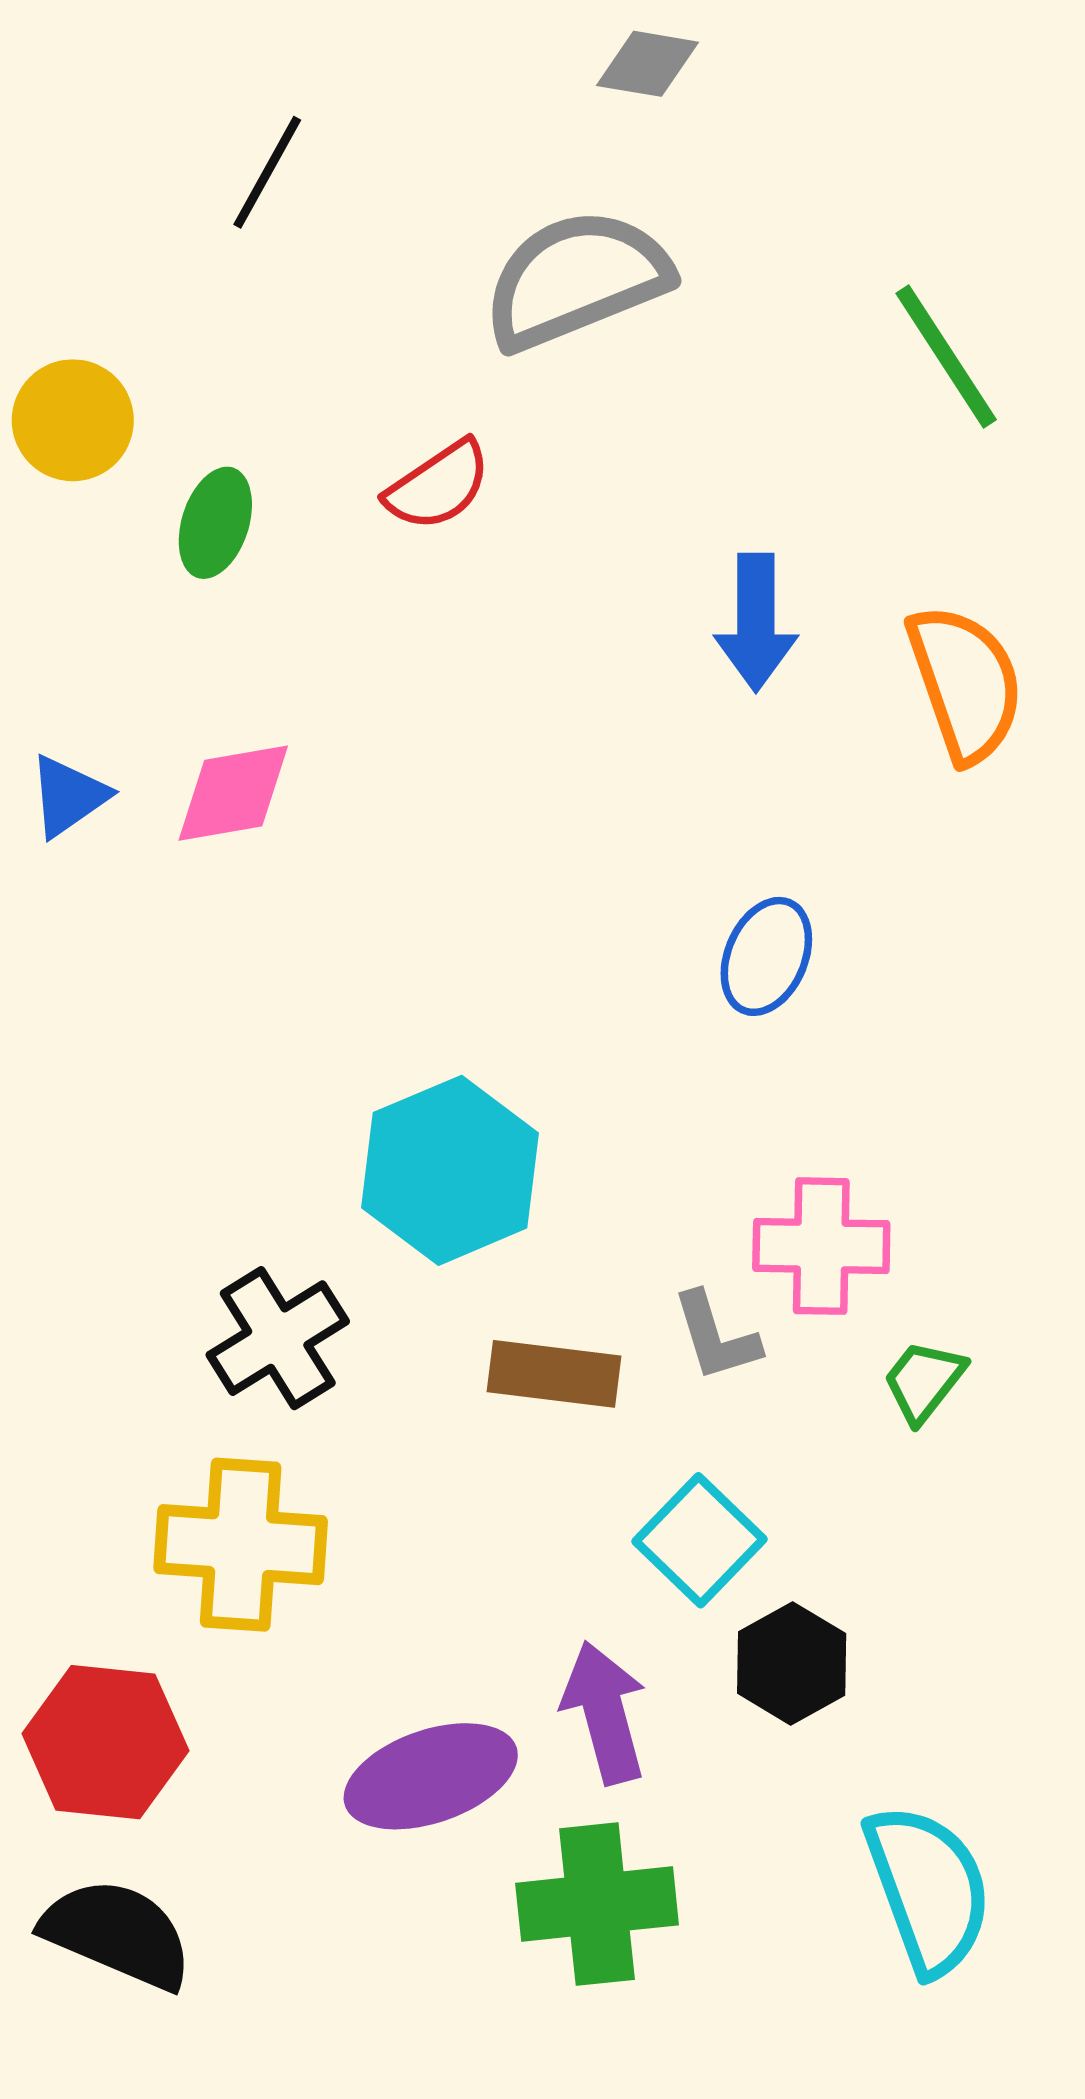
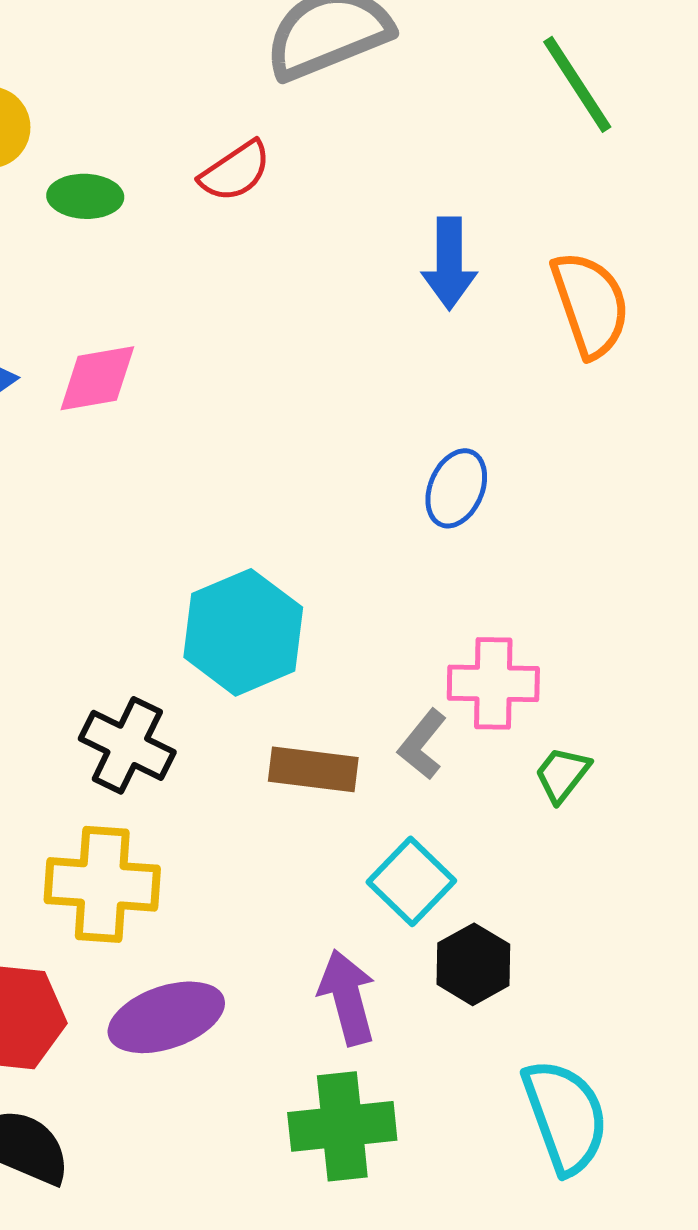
green ellipse: (215, 523) -> (85, 196), turned 74
gray L-shape: (716, 1337) -> (422, 744), turned 56
black cross: (278, 1338) -> (127, 745), turned -32
purple ellipse: (431, 1776) -> (166, 1017), moved

